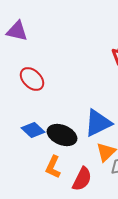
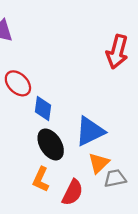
blue diamond: (33, 130) -> (43, 108), moved, turned 55
black ellipse: (62, 135) -> (51, 144), turned 36

